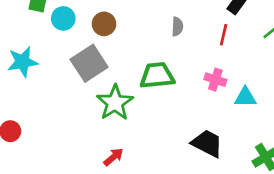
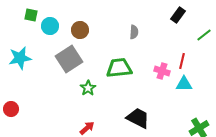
red line: (224, 35) -> (182, 61), moved
green star: (115, 103) -> (88, 88), size x0.6
black trapezoid: (207, 143) -> (138, 118), moved

